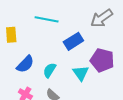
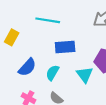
yellow rectangle: (11, 35) -> (12, 37), turned 35
blue rectangle: (73, 41) -> (65, 47), moved, turned 30

